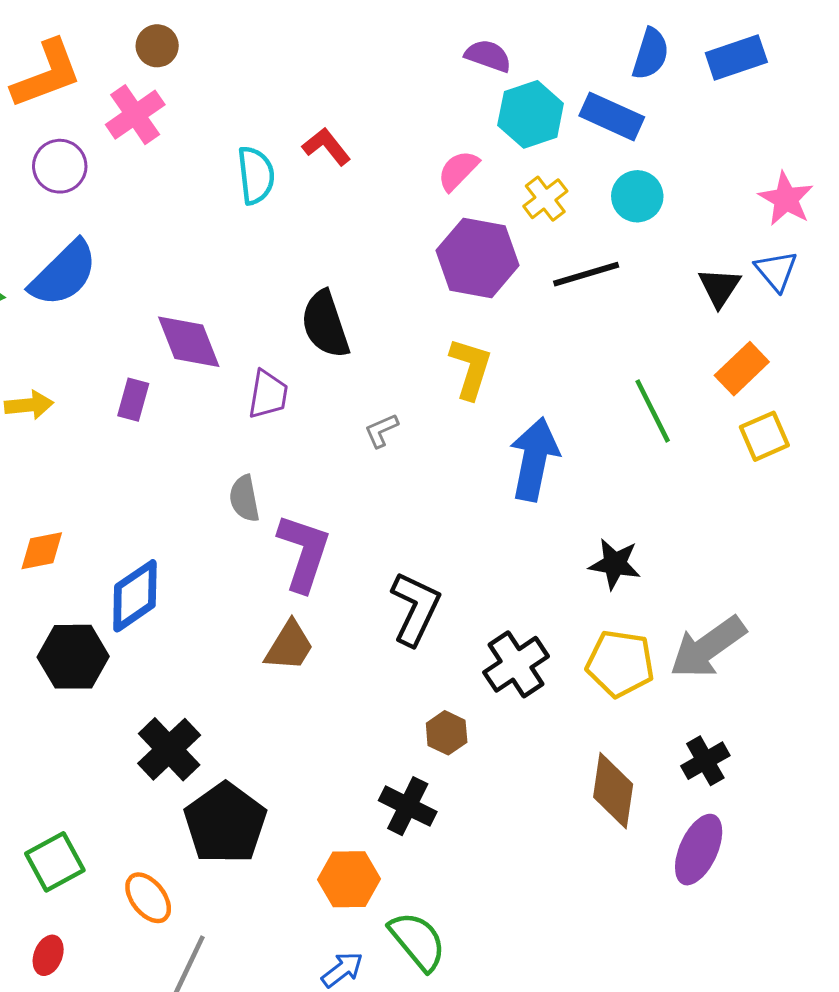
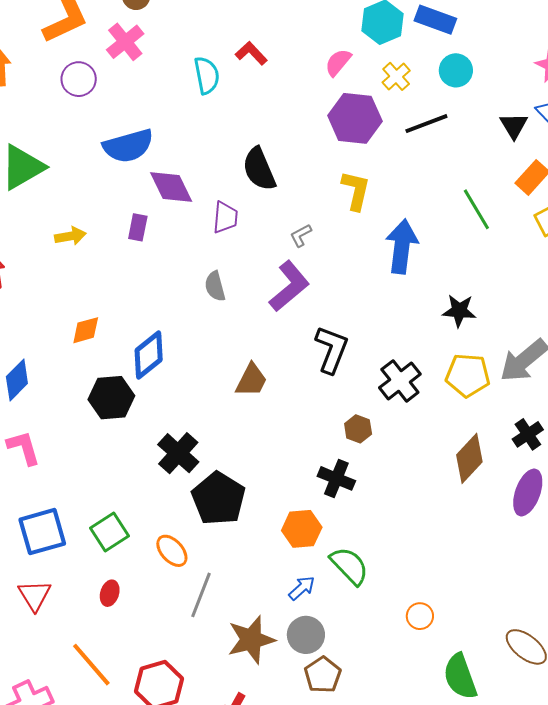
blue semicircle: (64, 273) -> (128, 146), moved, turned 33
purple L-shape: (304, 553) -> (289, 286), moved, turned 36
brown diamond: (613, 791) -> (469, 458), turned 39

